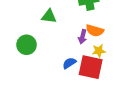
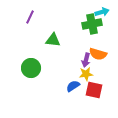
yellow star: (99, 51) -> (86, 74), moved
red square: (91, 67) -> (94, 90), size x0.7

